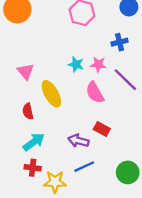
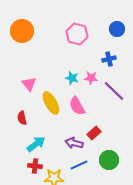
pink semicircle: (95, 93) -> (77, 106), moved
red semicircle: (28, 111) -> (22, 118), moved
red rectangle: (102, 129) -> (94, 133), turned -72
green circle: (128, 172) -> (109, 160), moved

